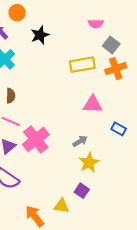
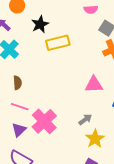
yellow rectangle: (82, 65) -> (58, 43), moved

